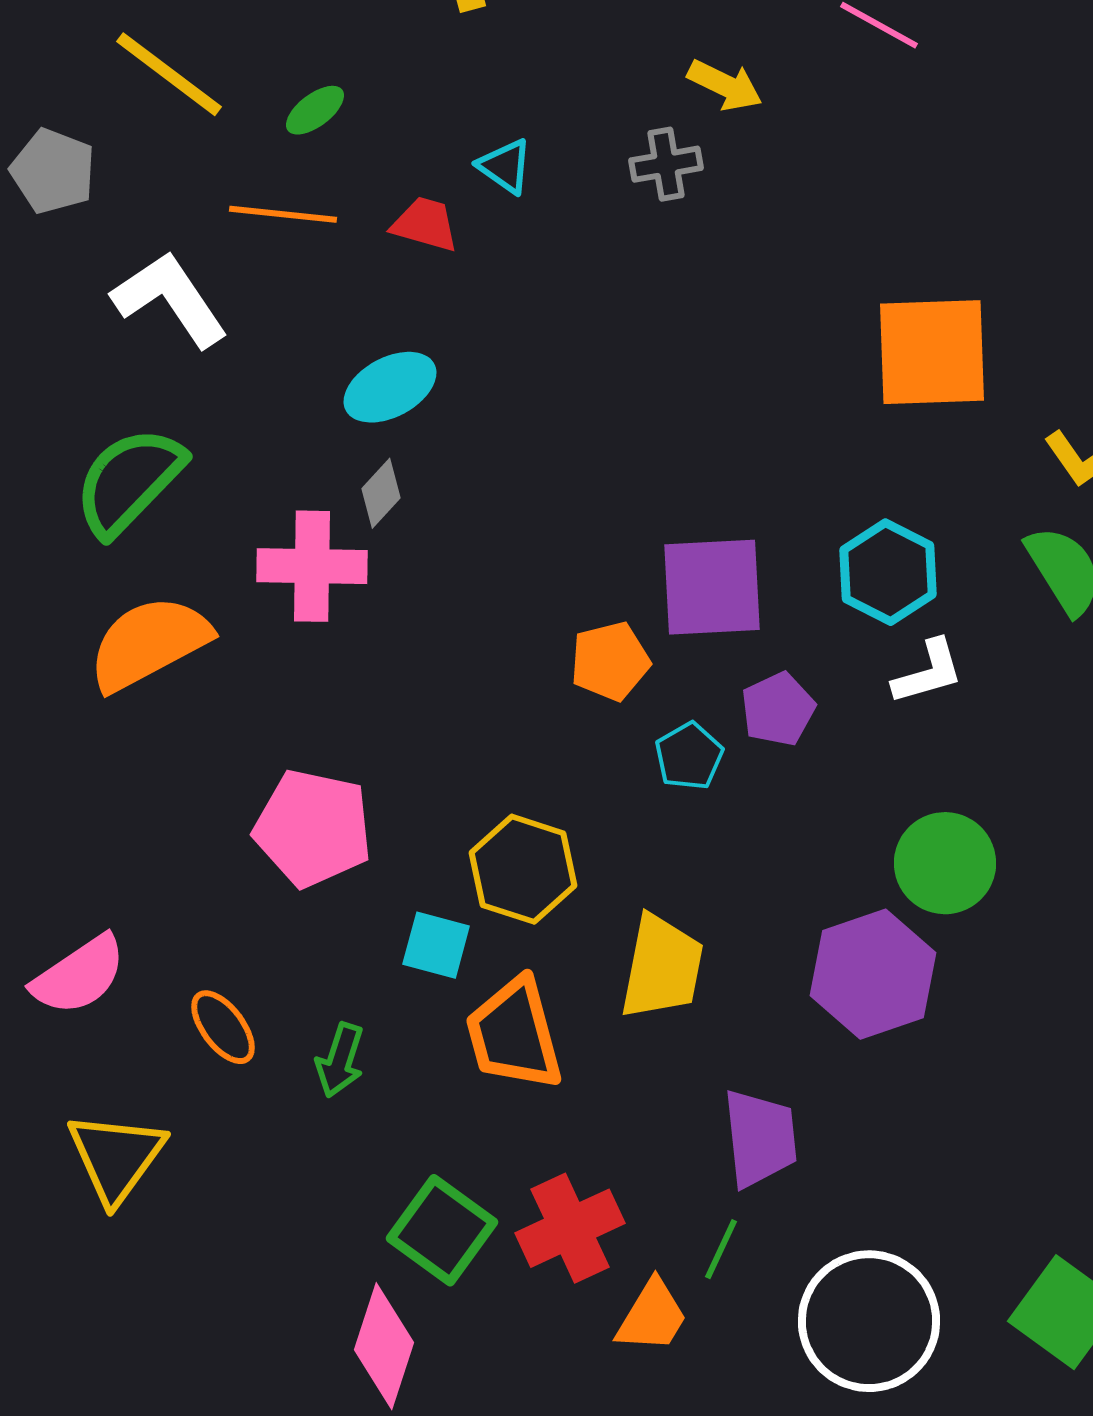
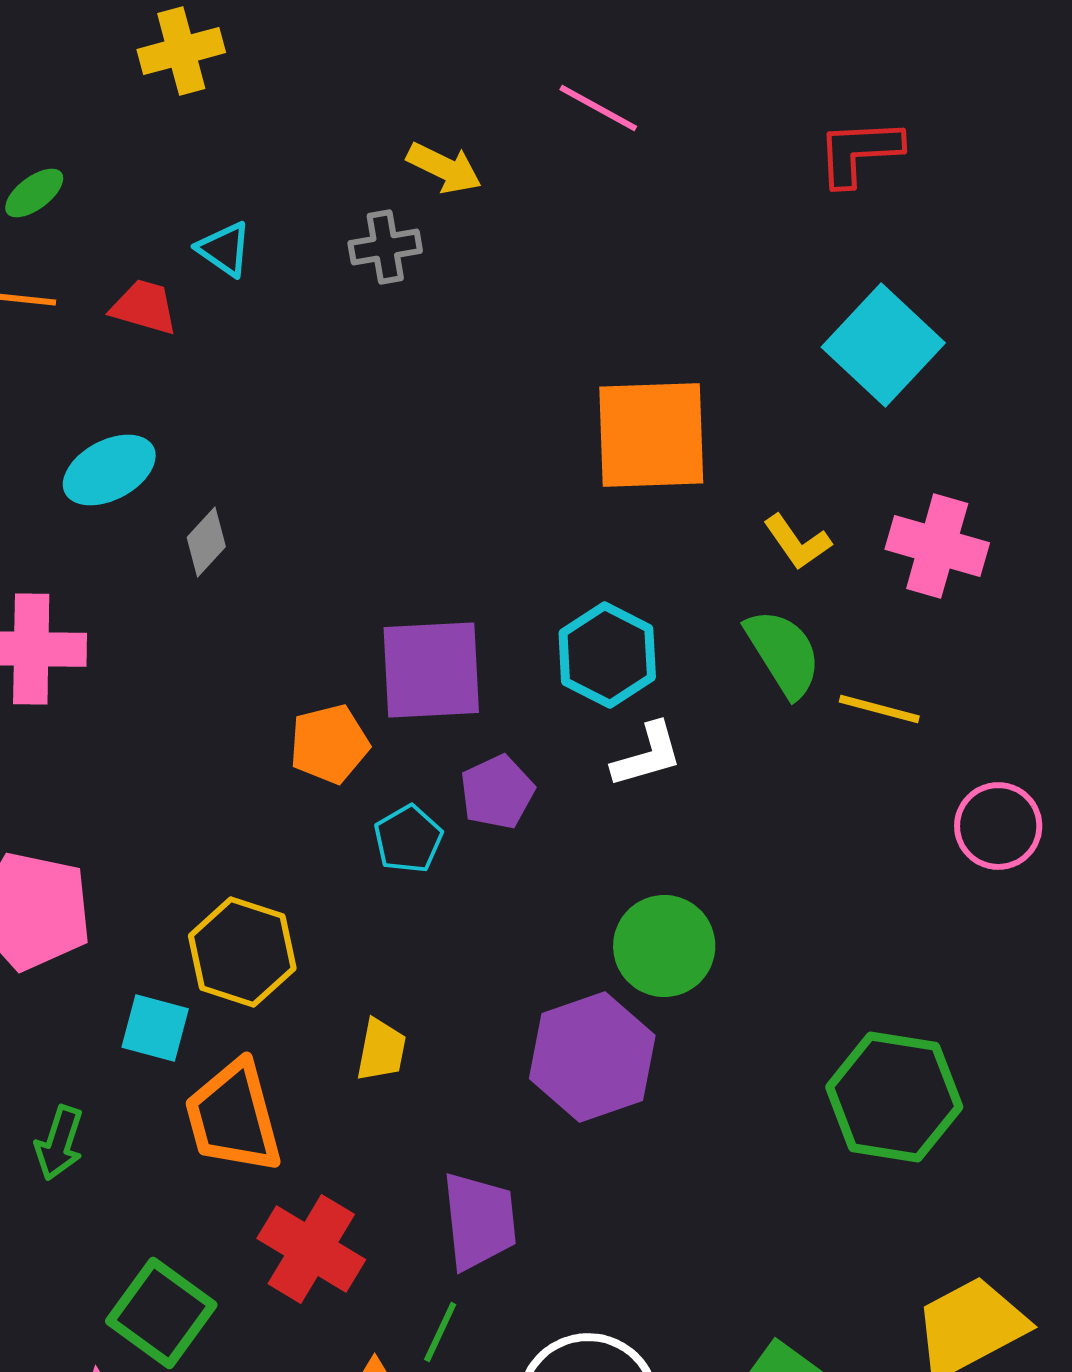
gray diamond: (381, 493) -> (206, 542), moved
yellow trapezoid: (662, 967) -> (381, 1050), size x0.6
red cross: (570, 1228) -> (311, 1249), moved, turned -34

